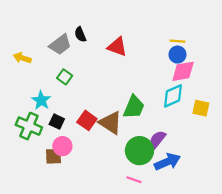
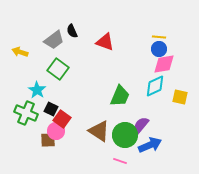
green square: (65, 77) -> (58, 69), size x1.5
red square: (87, 120) -> (62, 119), moved
brown triangle: (110, 123) -> (99, 131), moved

